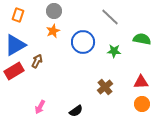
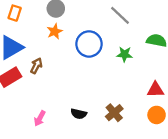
brown cross: (105, 87) -> (114, 113), moved
black semicircle: (76, 111) -> (79, 114), moved, turned 48

